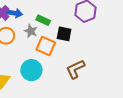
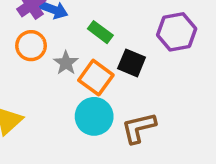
gray star: (31, 31) -> (66, 63), moved
cyan circle: (31, 70) -> (94, 116), moved

